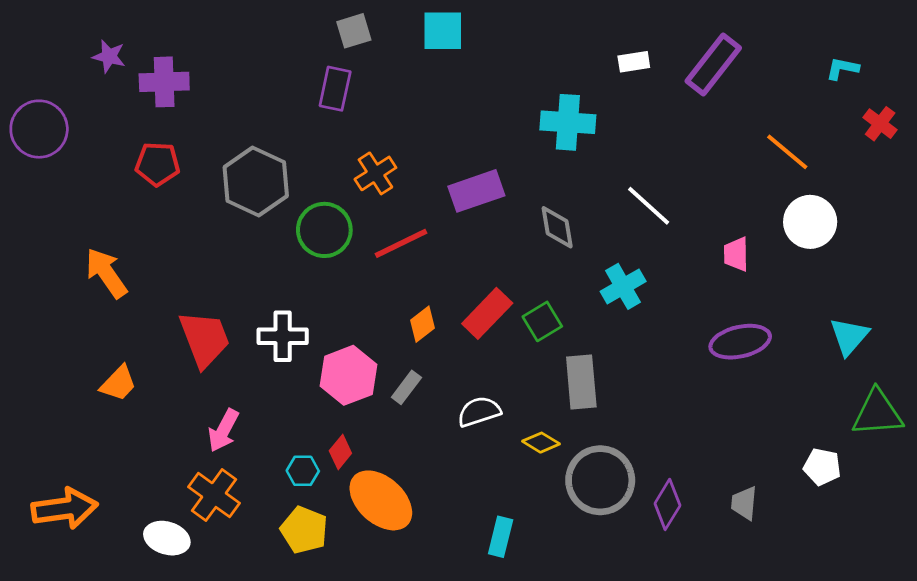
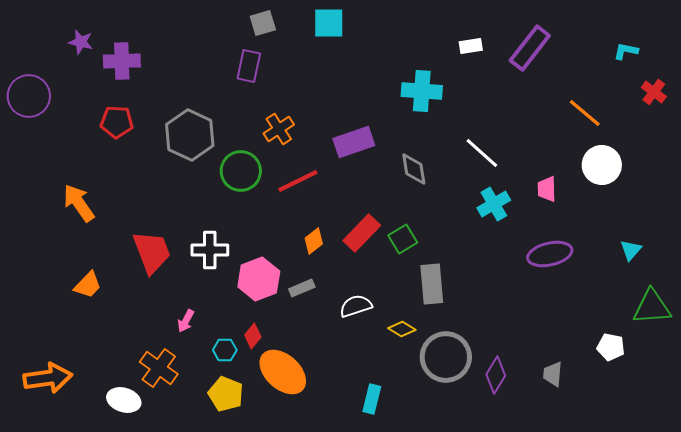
cyan cross: (623, 286) -> (494, 204), moved
cyan triangle: (849, 336) -> (631, 250), size x0.7
gray rectangle: (406, 387) -> (302, 288), turned 30
pink arrow: (223, 430) -> (186, 321), moved, size x0.7

